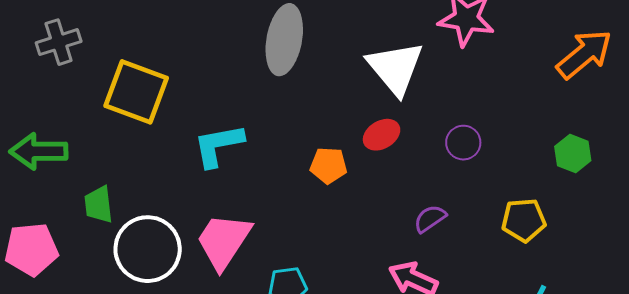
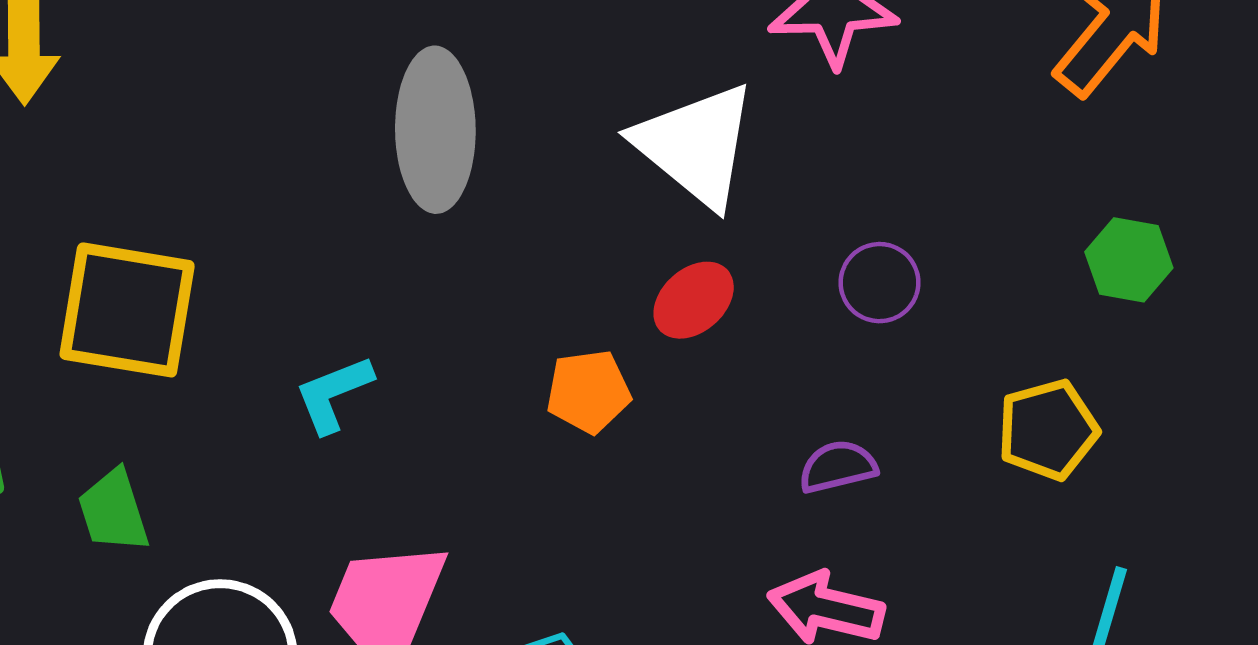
cyan L-shape: (218, 145) -> (334, 394), size x0.7
green trapezoid: (98, 205) -> (113, 511), moved
purple semicircle: (430, 219) -> (838, 467), turned 32

